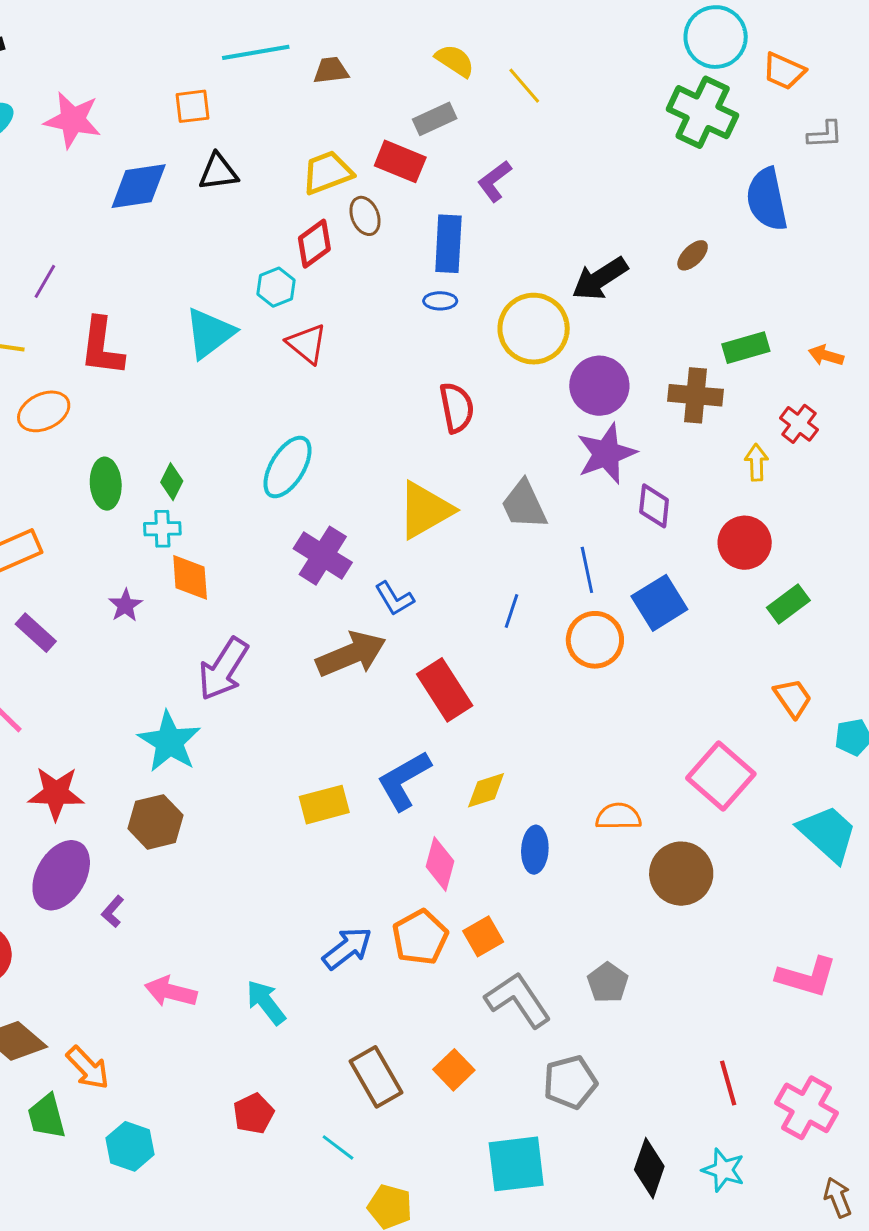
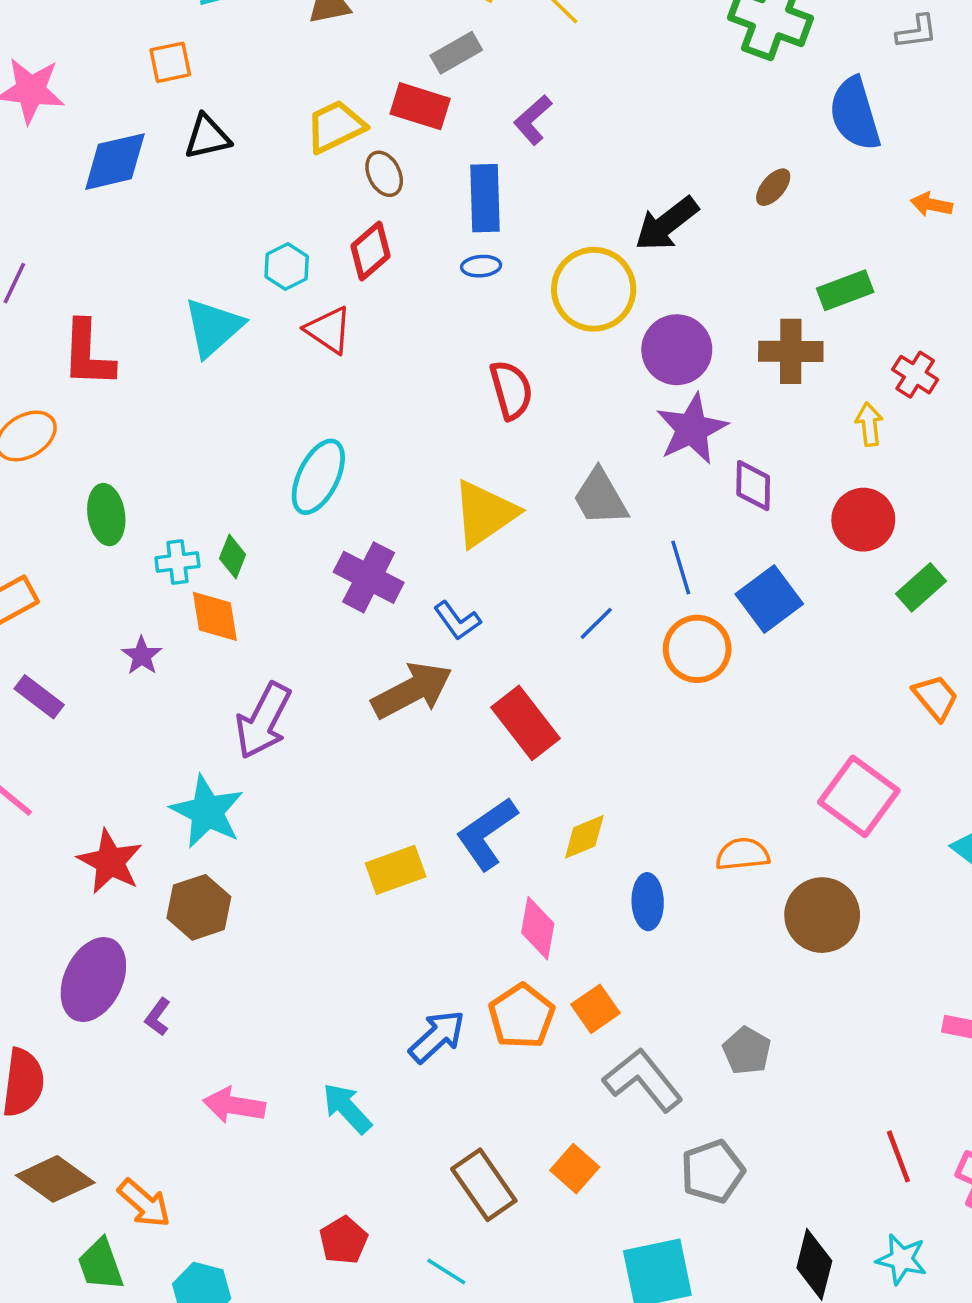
red diamond: (314, 244) -> (370, 251), moved
orange arrow: (826, 355) -> (931, 205), moved
green diamond: (172, 482) -> (233, 557), moved
blue line: (512, 611) -> (596, 623), turned 32
red star: (56, 793) -> (110, 862), moved, turned 30

